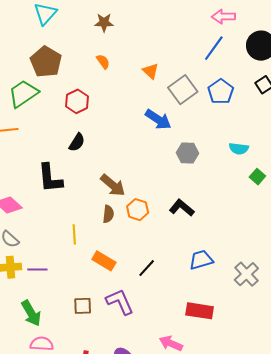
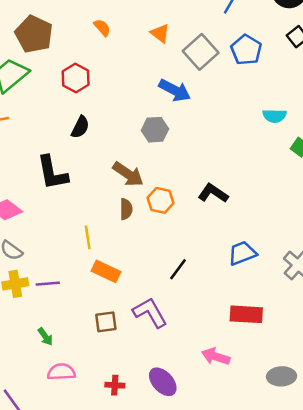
gray hexagon: (188, 153) -> (155, 130), moved
orange rectangle: (104, 261) -> (106, 271), moved
green arrow: (31, 313) -> (45, 337), size x0.6

